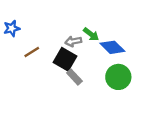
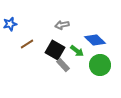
green arrow: (91, 34) -> (77, 51), moved
gray arrow: (73, 41) -> (62, 25), moved

